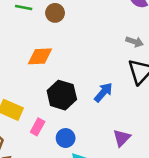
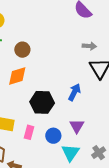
brown circle: (55, 13) -> (22, 50), moved
purple triangle: (122, 138) -> (77, 126), moved

